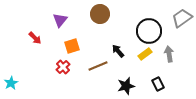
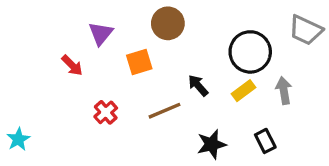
gray trapezoid: (182, 18) -> (306, 30), turned -120
red arrow: (35, 38) -> (72, 65), moved
orange square: (72, 46) -> (139, 62), moved

